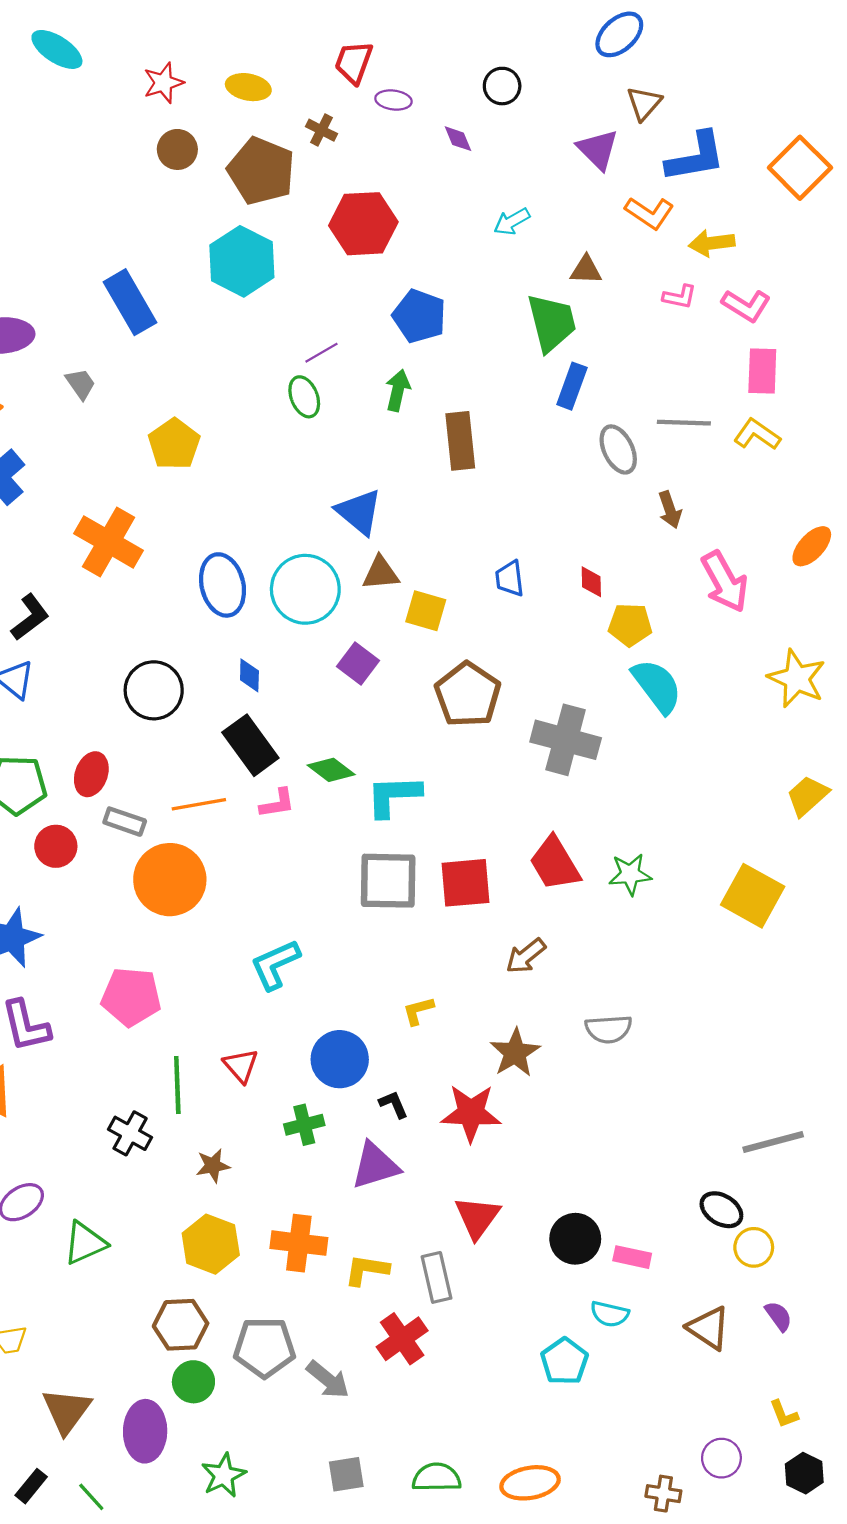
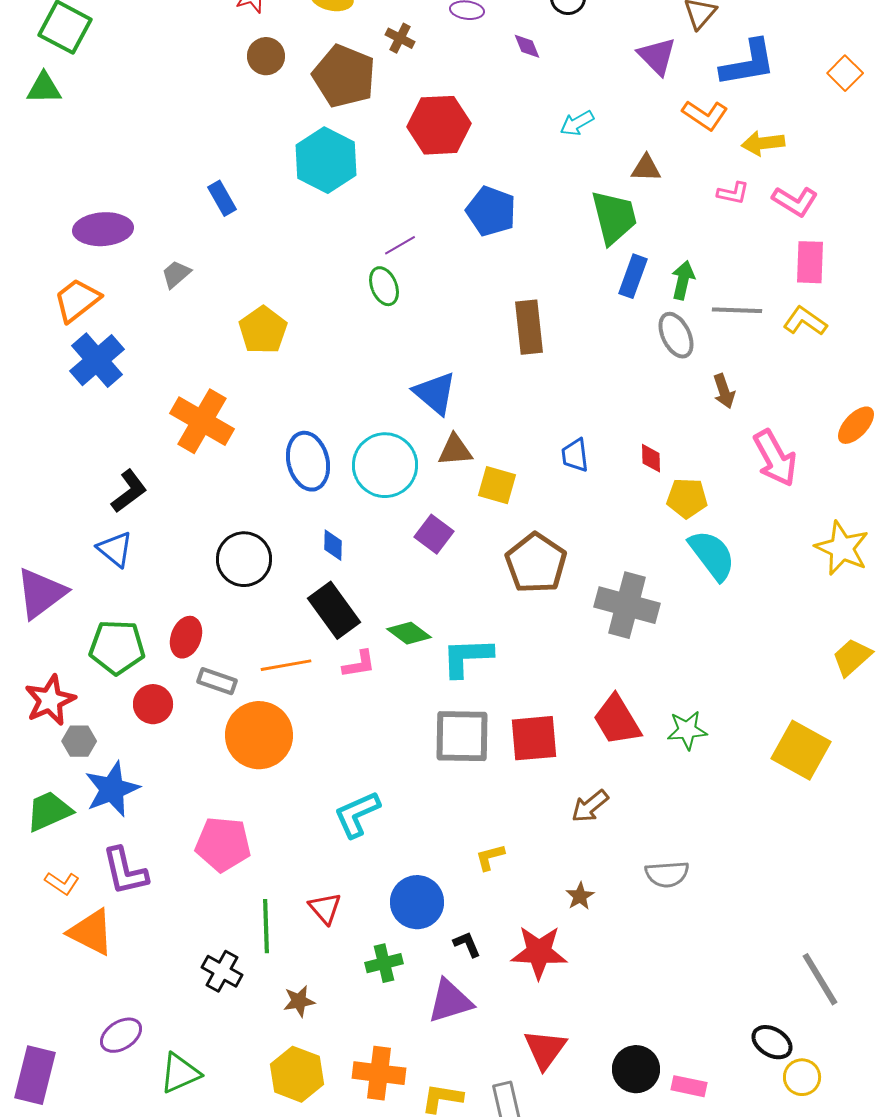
orange square: (800, 168) -> (845, 73), size x0.6
blue rectangle: (130, 302) -> (222, 198), size x0.6
gray trapezoid: (81, 384) -> (176, 274), turned -96
green arrow: (398, 390) -> (683, 280), moved
brown star: (515, 1053) -> (580, 896), size x0.6
gray line: (773, 1142) -> (820, 979), turned 74

